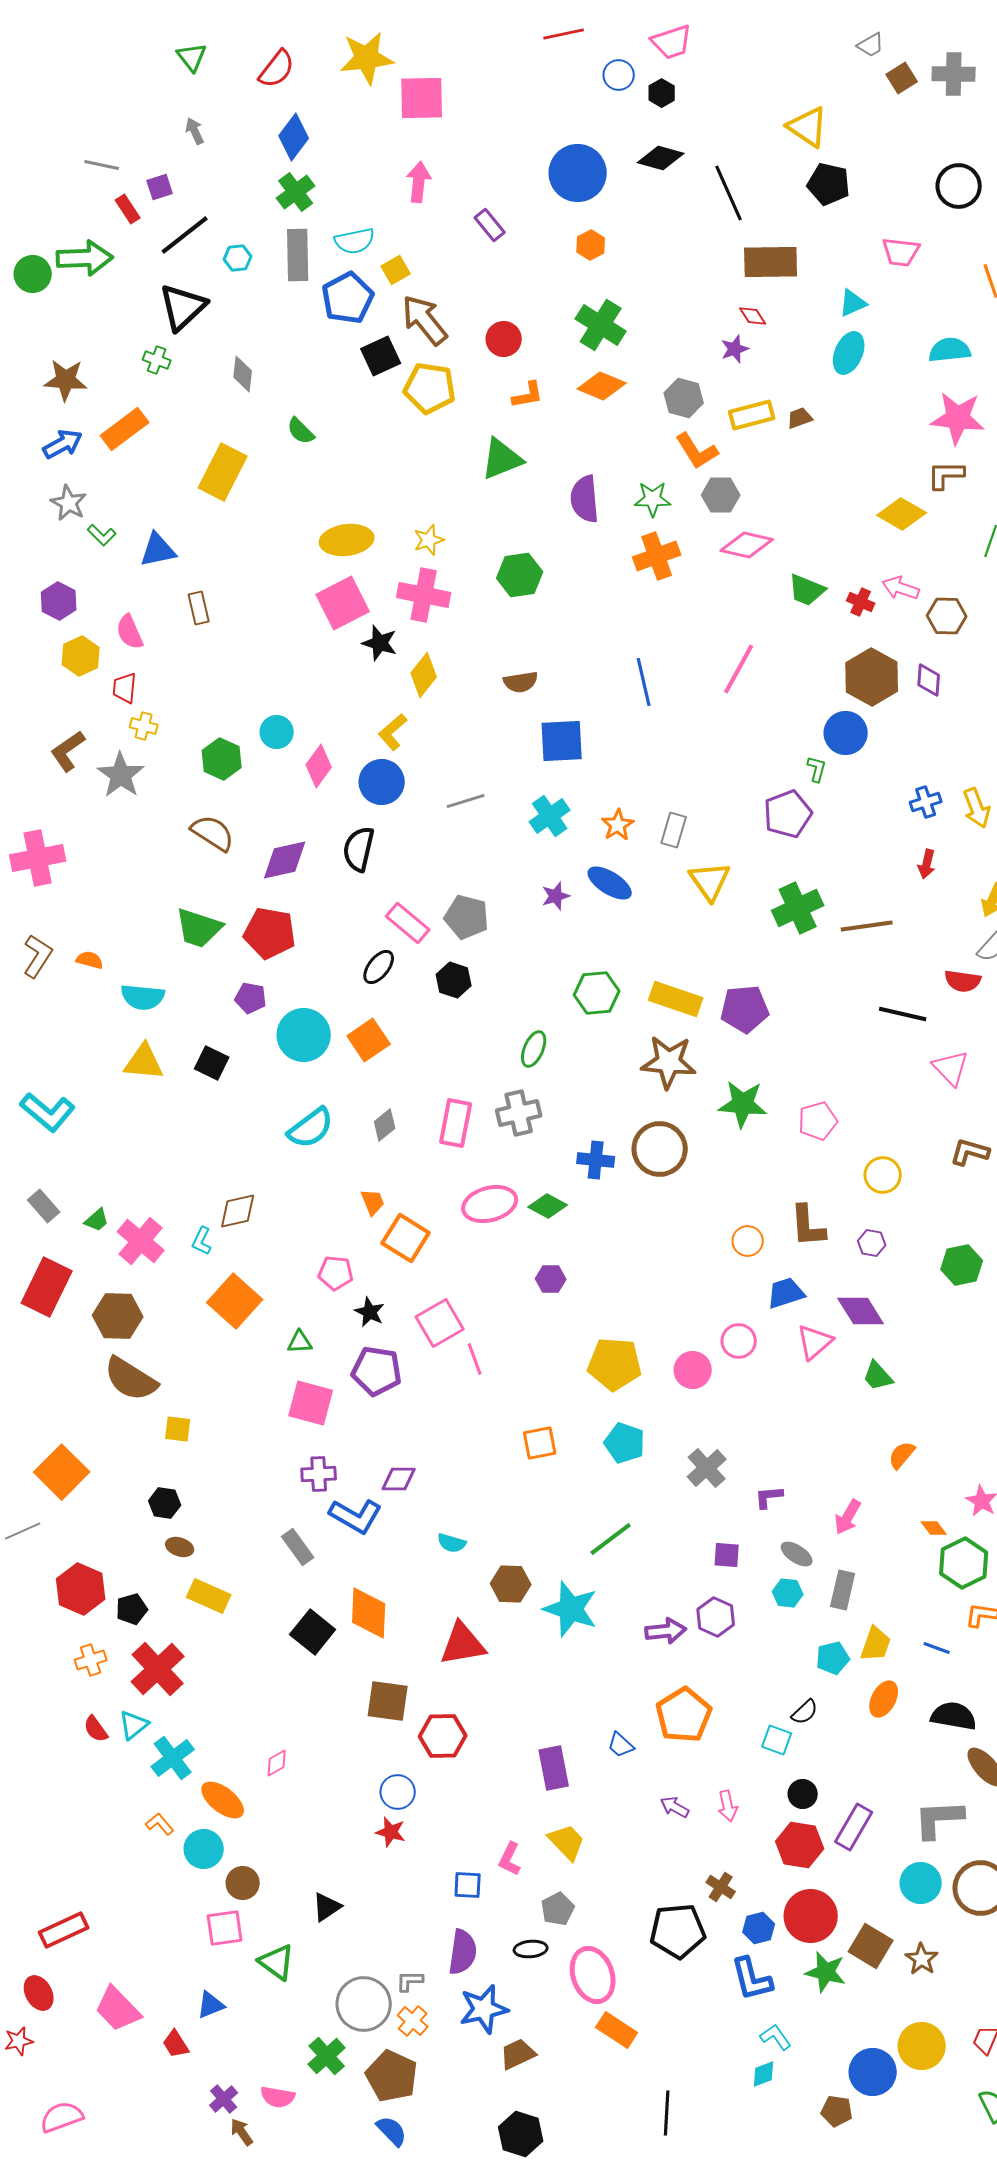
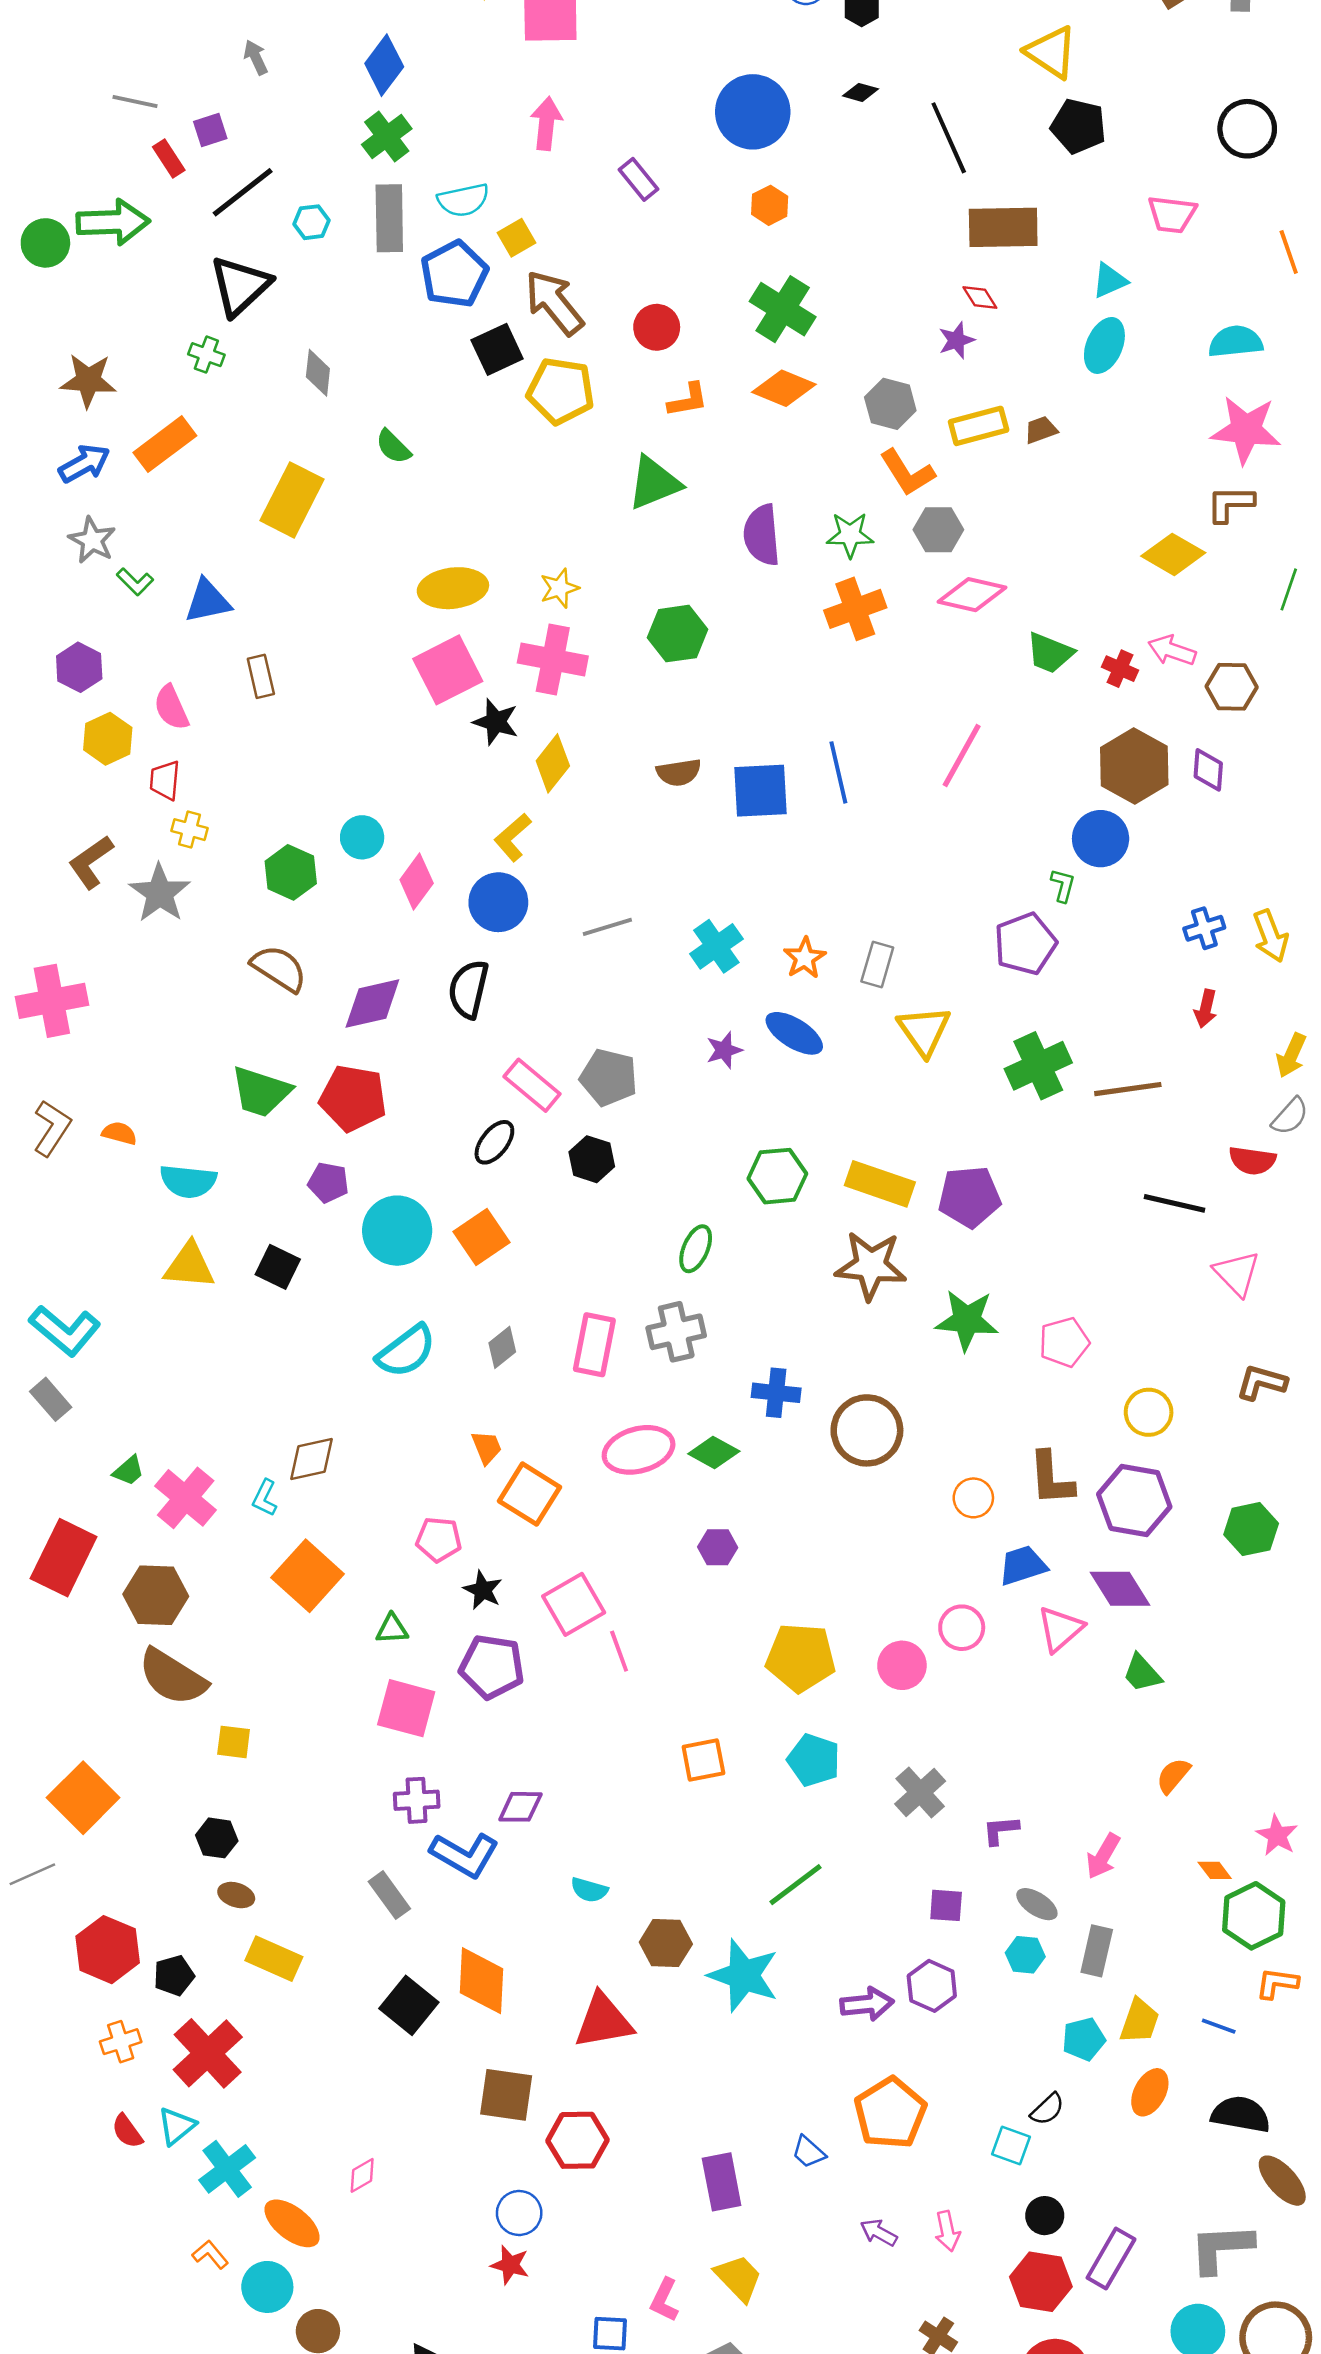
black diamond: (661, 158) -> (860, 92), size x0.6
blue square: (562, 741) -> (761, 791), moved
brown circle: (660, 1149) -> (867, 1430), moved
gray rectangle: (44, 1206) -> (51, 1399), moved
purple hexagon: (872, 1243) -> (1134, 1501), size x2.0

